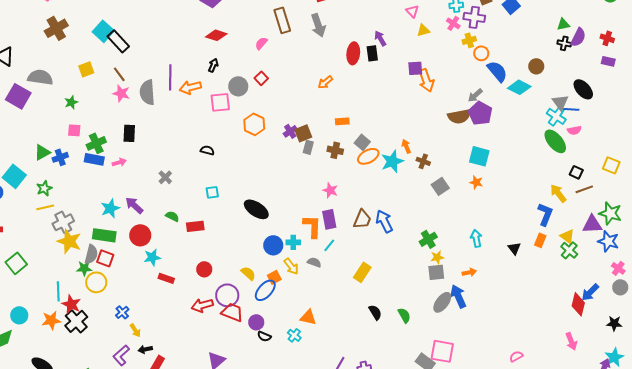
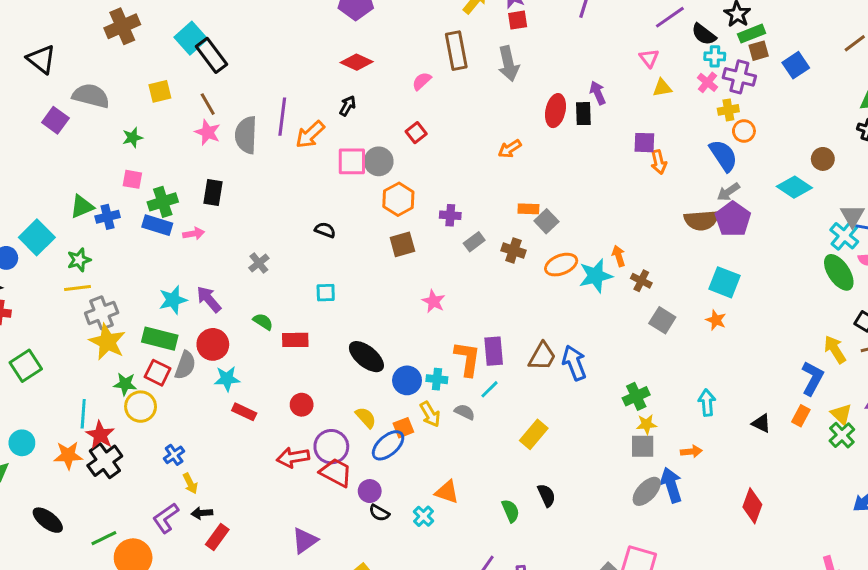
blue semicircle: (497, 71) -> (723, 156), moved
orange arrow: (426, 80) -> (659, 162), size x0.7
gray circle: (238, 86) -> (379, 161), moved
orange arrow: (190, 87) -> (310, 135), turned -35
purple square: (18, 96) -> (55, 120), size x0.7
purple cross: (290, 131) -> (450, 215), turned 32
brown square: (303, 133) -> (402, 244), moved
gray square: (362, 142) -> (546, 221), moved
gray rectangle: (308, 147) -> (474, 242), turned 32
gray square: (440, 186) -> (662, 320), turned -30
pink star: (330, 190) -> (433, 301), moved
black ellipse: (256, 209) -> (366, 357), moved
black triangle: (514, 248) -> (761, 423), turned -32
gray semicircle: (91, 254) -> (185, 365), moved
red diamond: (578, 304) -> (752, 506), moved
green semicircle: (404, 315) -> (511, 511), moved

